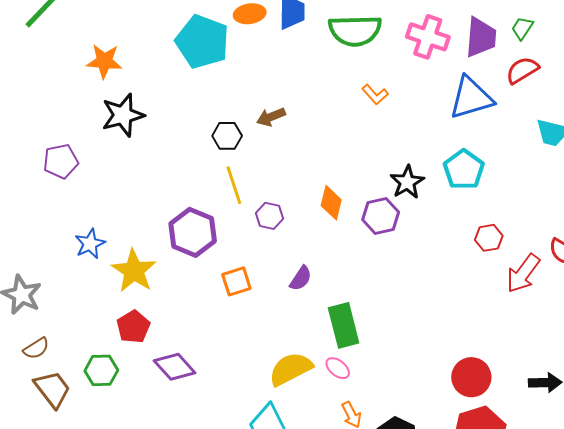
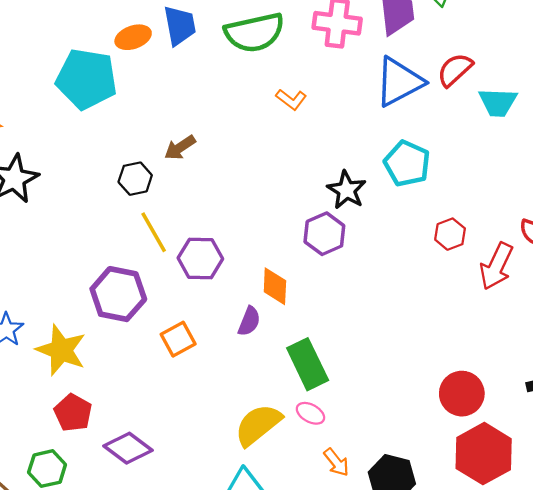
red semicircle: (522, 70) -> (455, 70), moved
orange diamond: (331, 203) -> (275, 286), moved
purple hexagon: (269, 216) -> (200, 258), size x1.4

